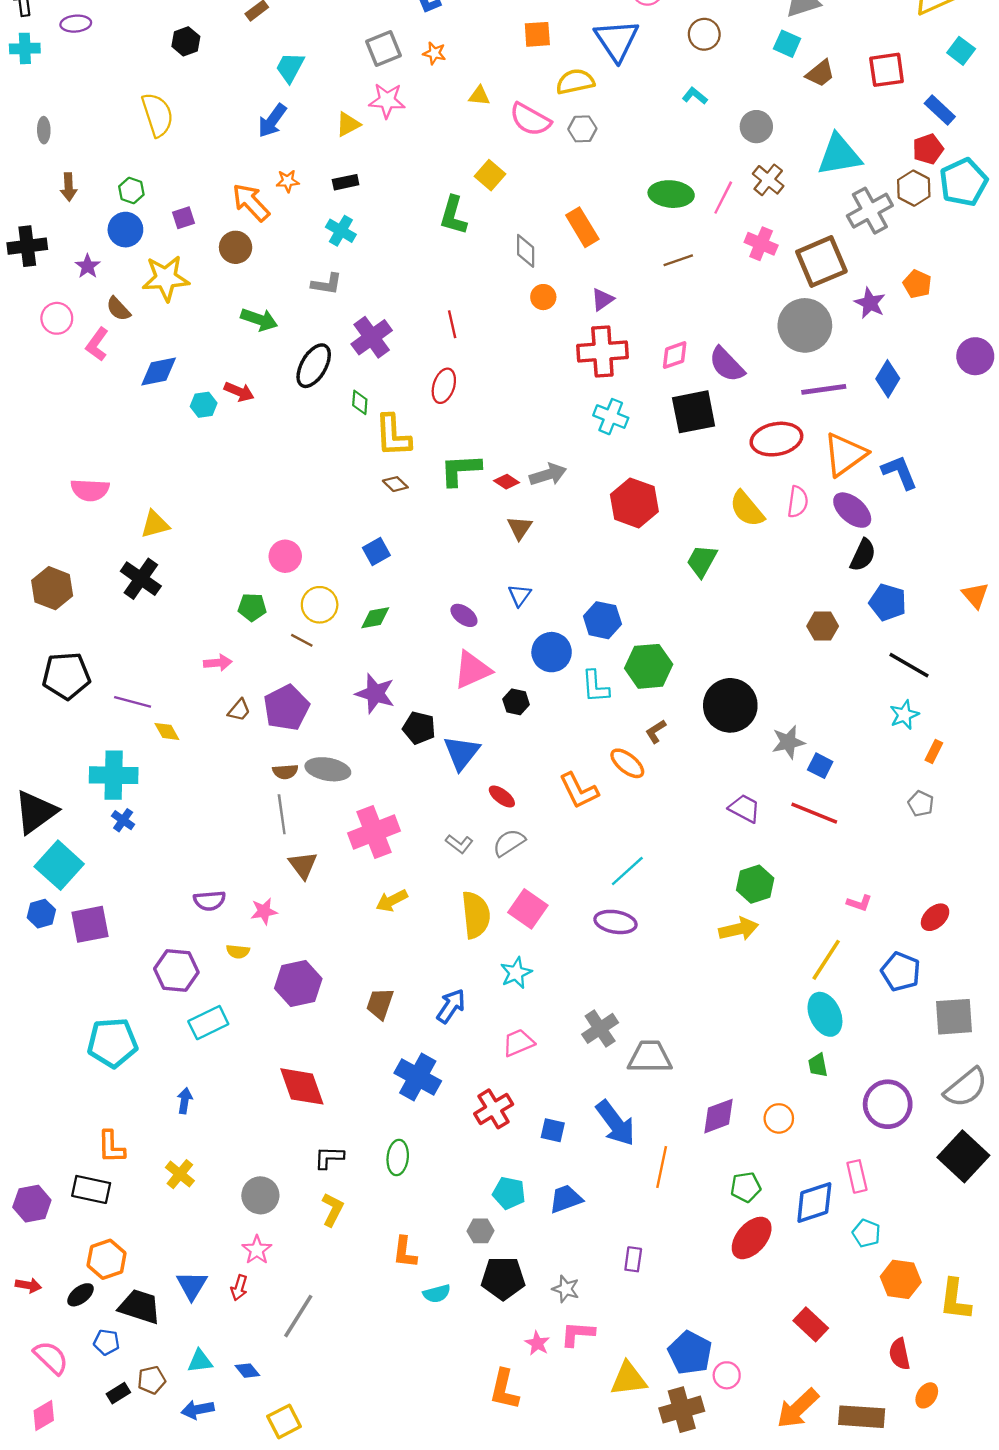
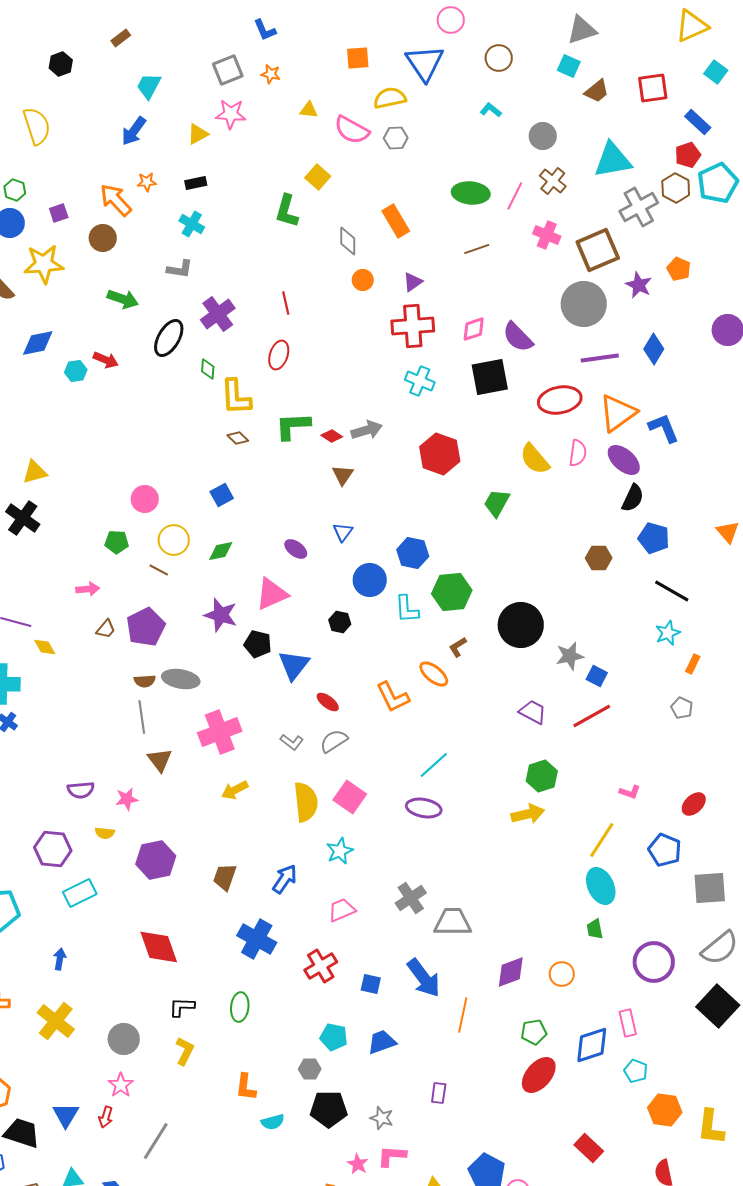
pink triangle: (472, 670) -> (272, 594), moved
red line: (814, 813) -> (592, 716), turned -51
yellow cross: (180, 1174) -> (56, 1021), size x1.5

